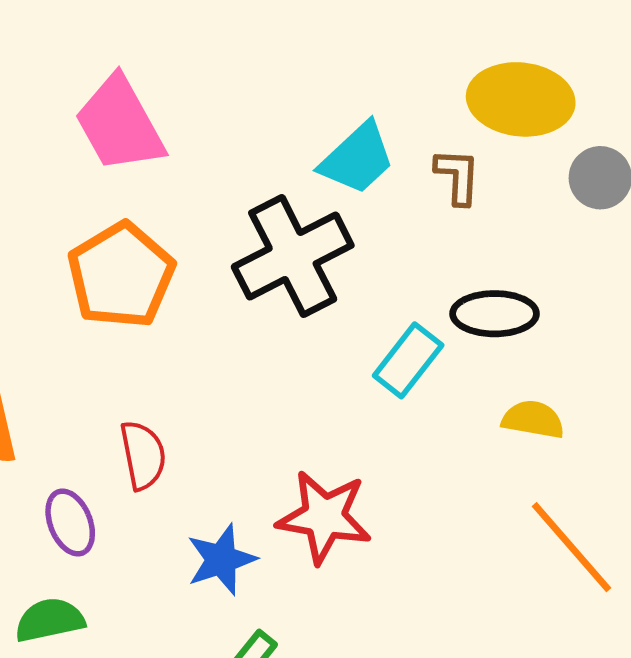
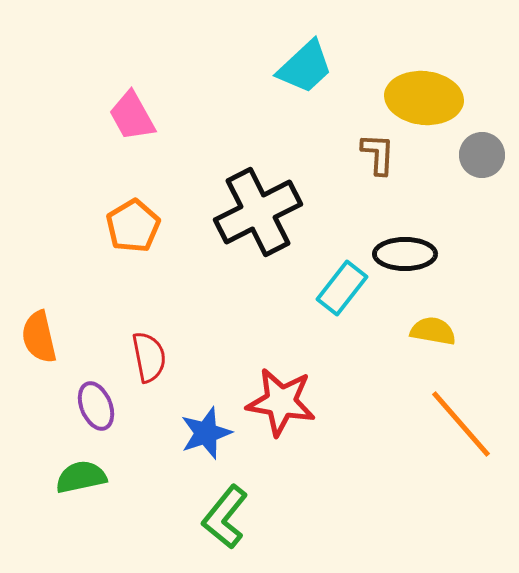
pink trapezoid: (120, 124) -> (132, 116), size x0.7
cyan trapezoid: (357, 159) -> (305, 67), moved
orange pentagon: (121, 275) -> (133, 226), size x0.7

